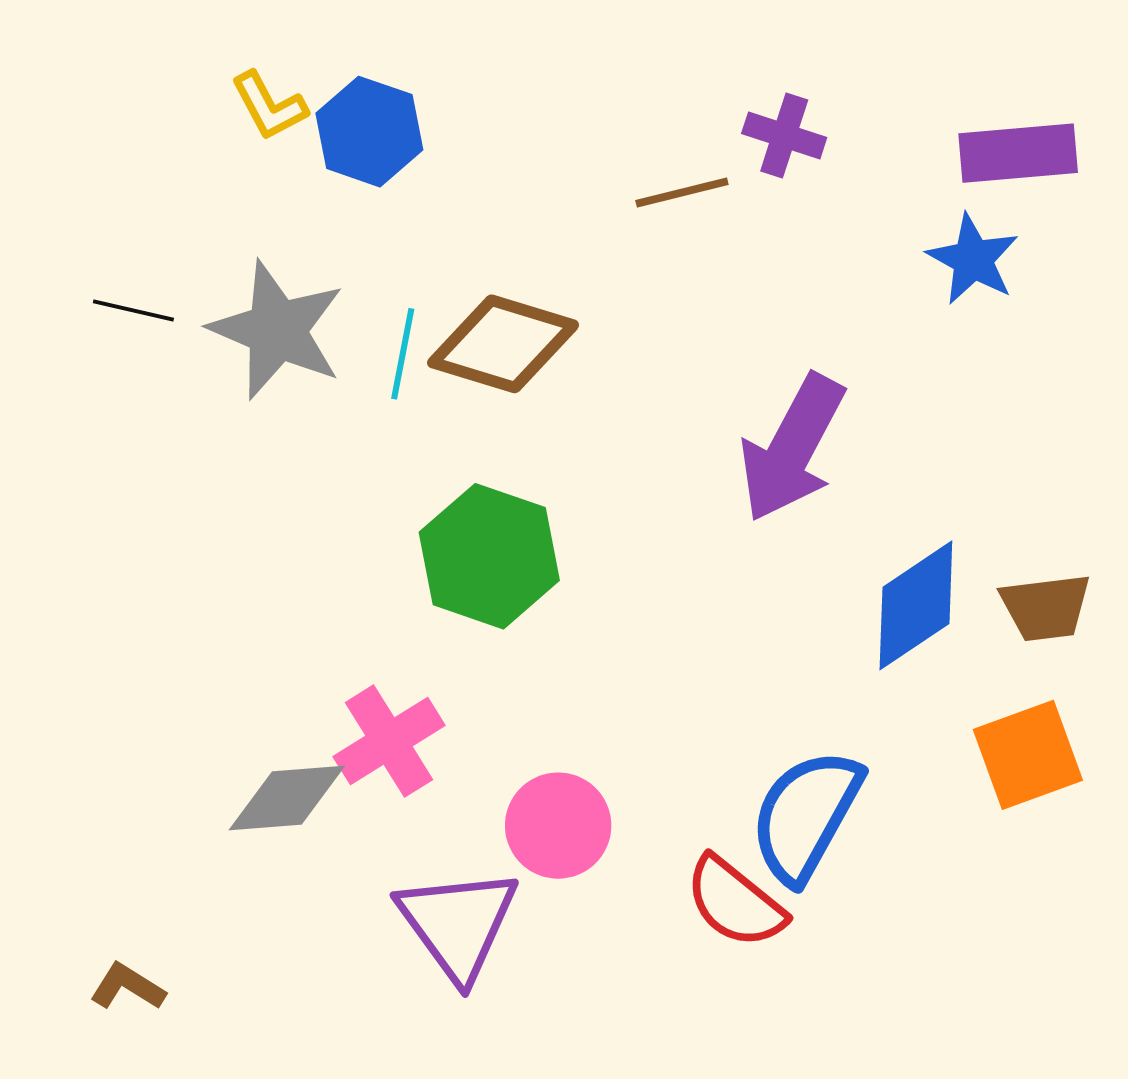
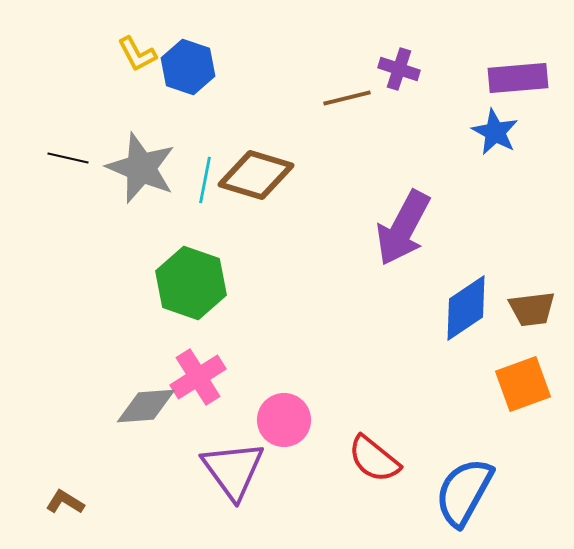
green hexagon: (489, 556) -> (191, 283), moved
blue semicircle: (806, 816) -> (464, 492), moved

